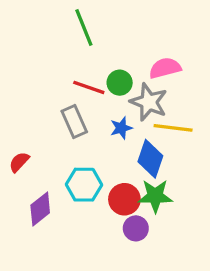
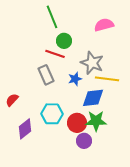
pink semicircle: (165, 68) -> (104, 25), moved
green circle: (120, 83) -> (64, 41), moved
blue diamond: (150, 159) -> (93, 98), turned 65

